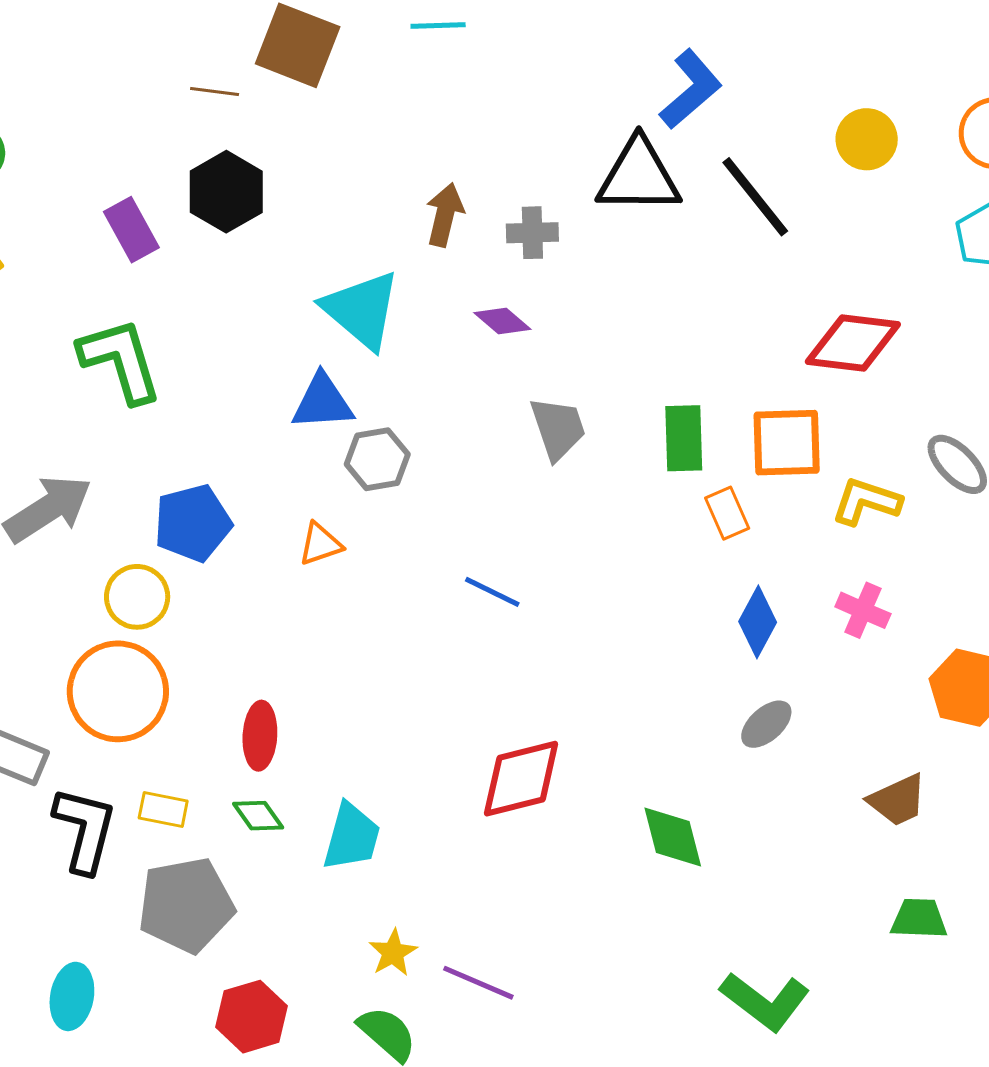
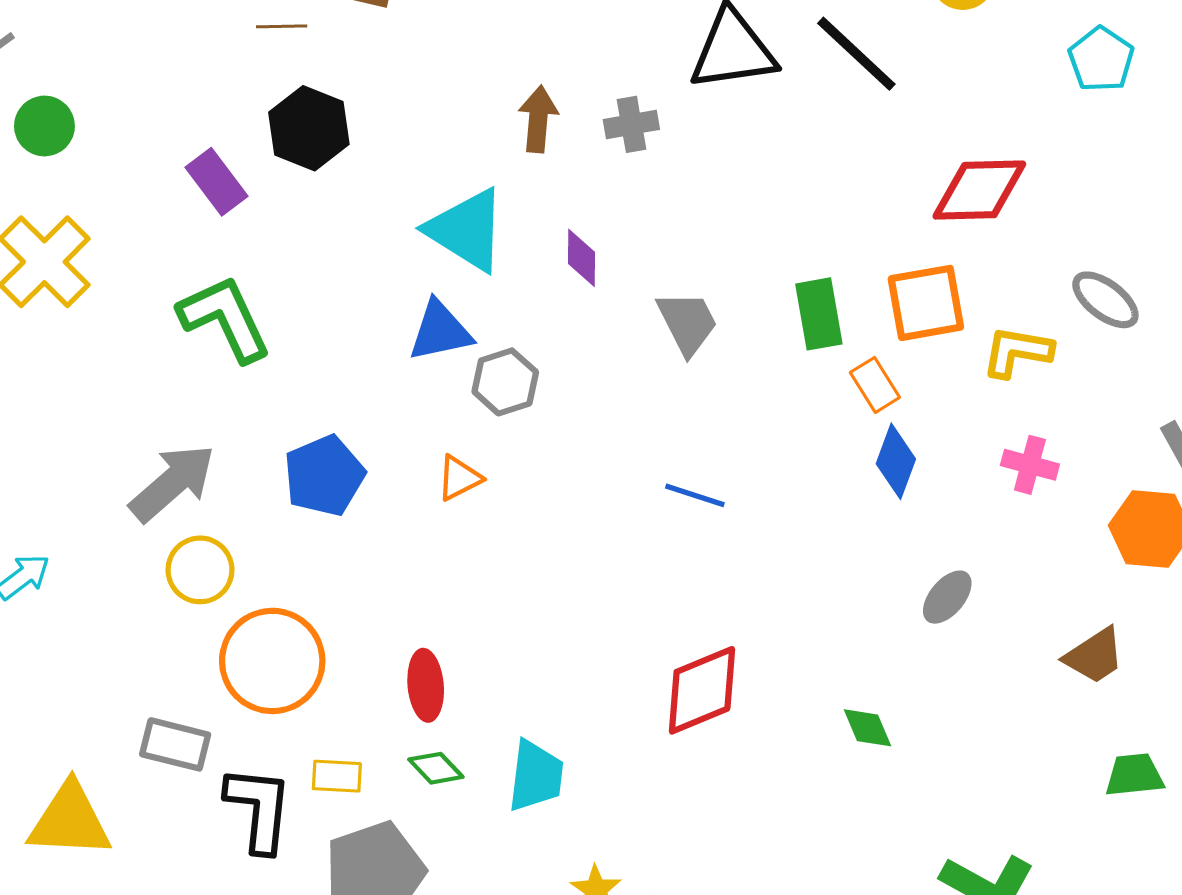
purple diamond: (502, 321) -> (582, 258), moved, turned 58
blue line: (492, 592) -> (695, 495), moved
yellow circle: (137, 597) -> (200, 570), moved
blue diamond: (758, 622) -> (896, 461), moved
green diamond: (673, 837) -> (868, 728), size x0.7

